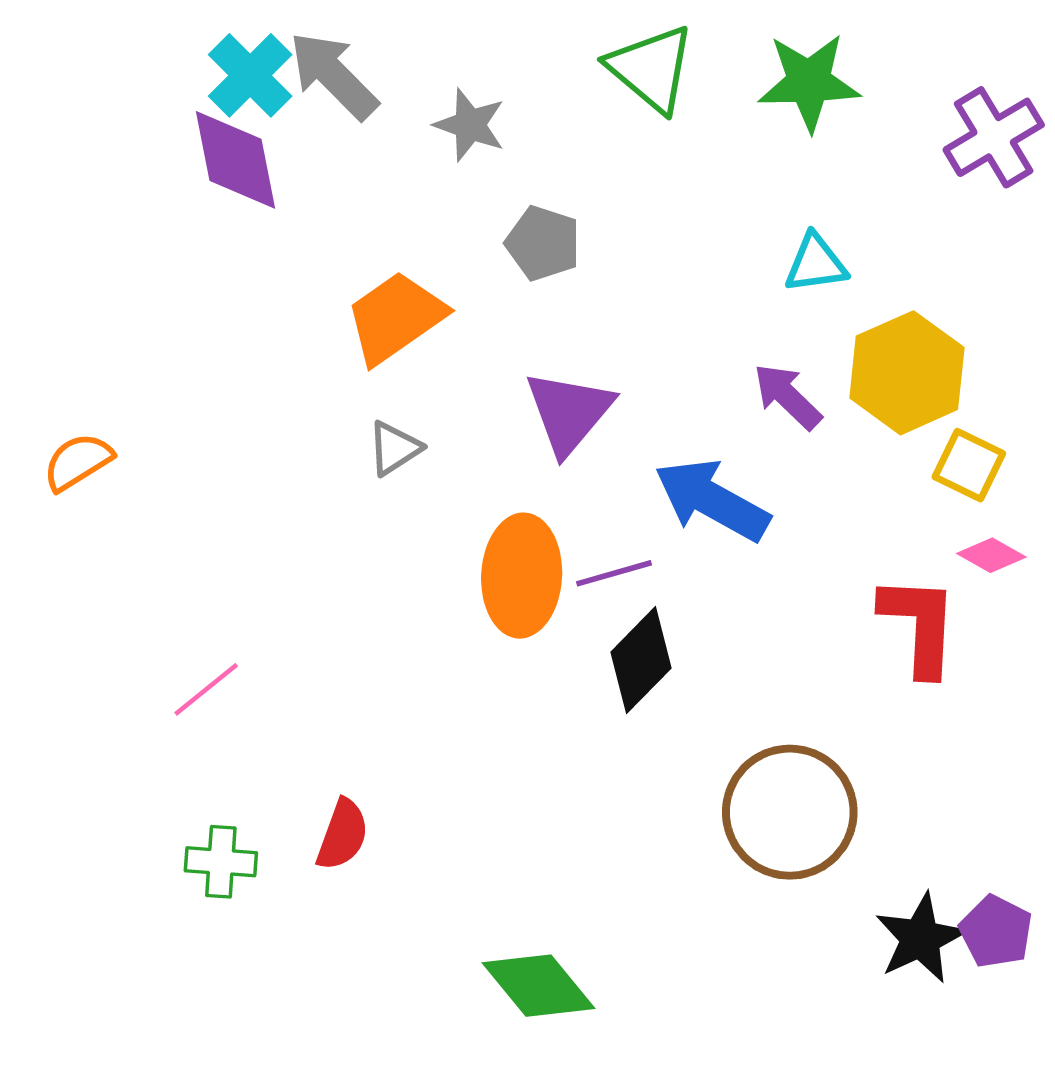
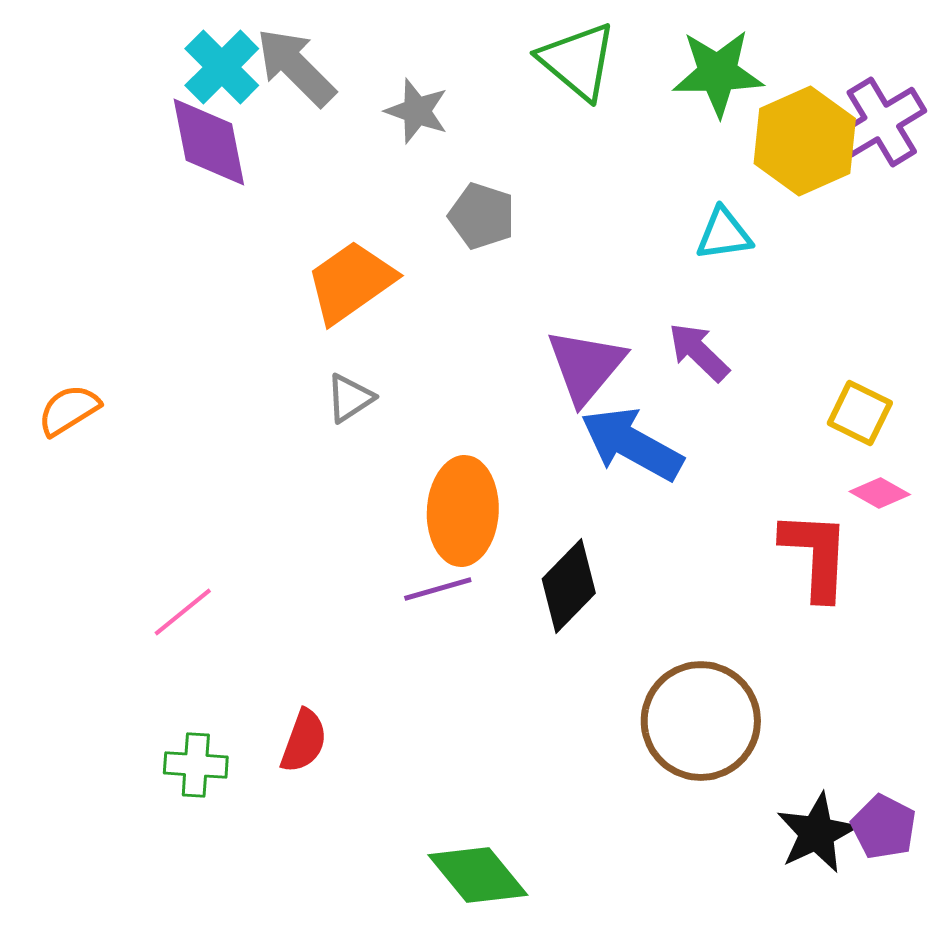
yellow hexagon: (907, 373) -> (805, 141), moved
purple triangle: (569, 412) -> (586, 366), moved
purple line: (614, 573) -> (438, 589), moved

